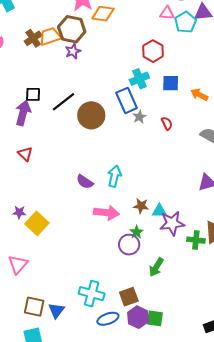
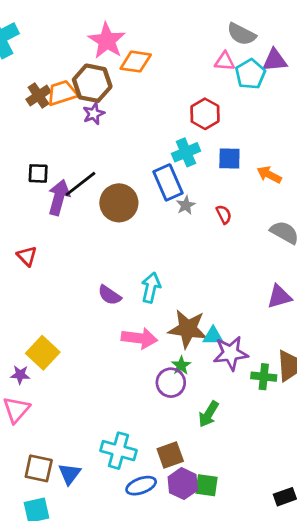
purple arrow: (23, 113) -> (59, 197), moved
brown star: (141, 206) -> (188, 329), size x1.8
purple star: (19, 212) -> (20, 375), moved

